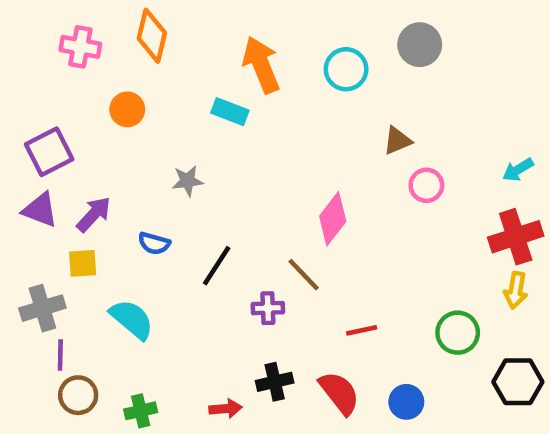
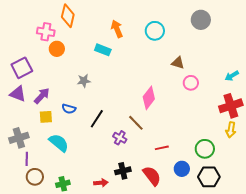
gray circle: (420, 45) -> (201, 20), moved
pink cross: (80, 47) -> (46, 32), moved
orange arrow: (261, 65) -> (117, 29), size x0.7
brown triangle: (397, 141) -> (178, 63), turned 40
yellow square: (83, 263) -> (46, 117), moved
purple cross: (268, 308) -> (120, 138), turned 32
black hexagon: (518, 382) -> (209, 177), moved
blue circle: (406, 402) -> (182, 169), moved

